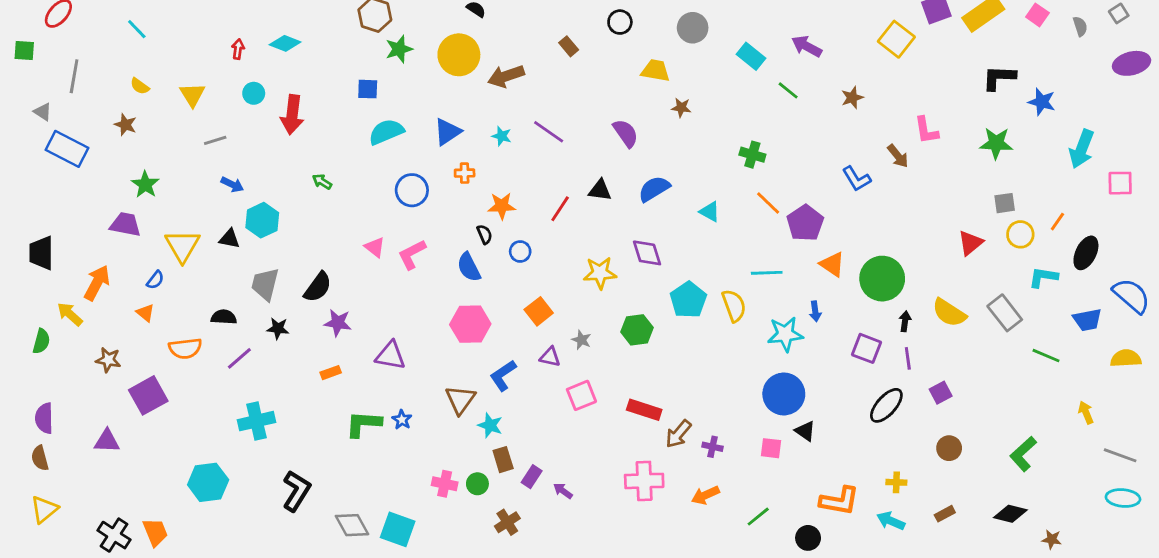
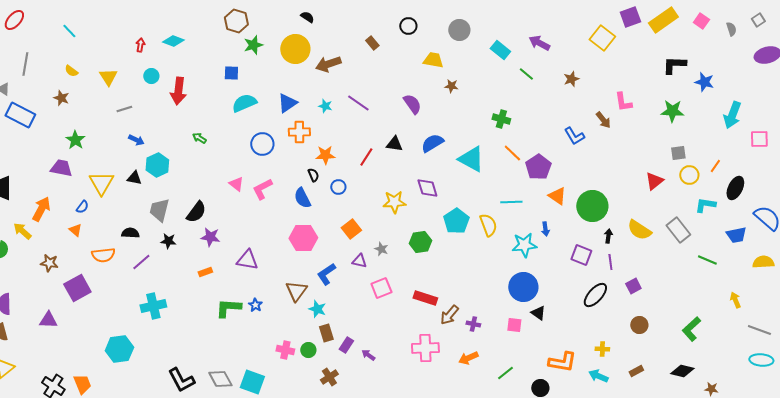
orange cross: (465, 173) -> (299, 132), size x1.5
cyan triangle: (710, 212) -> (471, 159), size x1.8
black L-shape: (296, 491) -> (181, 380), moved, turned 120

